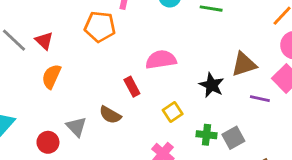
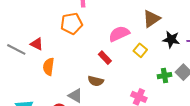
brown triangle: (244, 64) -> (151, 19), moved
black star: (212, 85) -> (171, 39), moved
yellow square: (173, 112) -> (140, 50), moved

